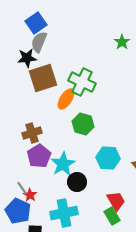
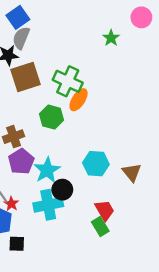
orange ellipse: (66, 99) -> (79, 100), moved
green hexagon: (83, 124) -> (51, 117), moved
cyan cross: (64, 213) -> (48, 205), moved

